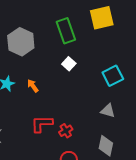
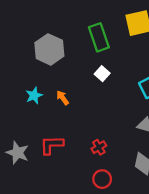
red L-shape: (42, 124) -> (52, 145), moved

